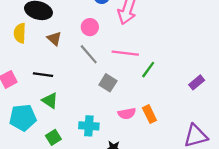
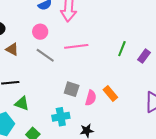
green line: (148, 70) -> (122, 49), moved
gray square: (108, 83) -> (72, 89), moved
pink semicircle: (127, 114) -> (91, 98), turned -49

